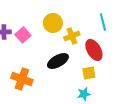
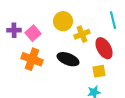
black ellipse: (58, 61) -> (68, 59), turned 50
orange cross: (22, 79) -> (32, 59), moved

